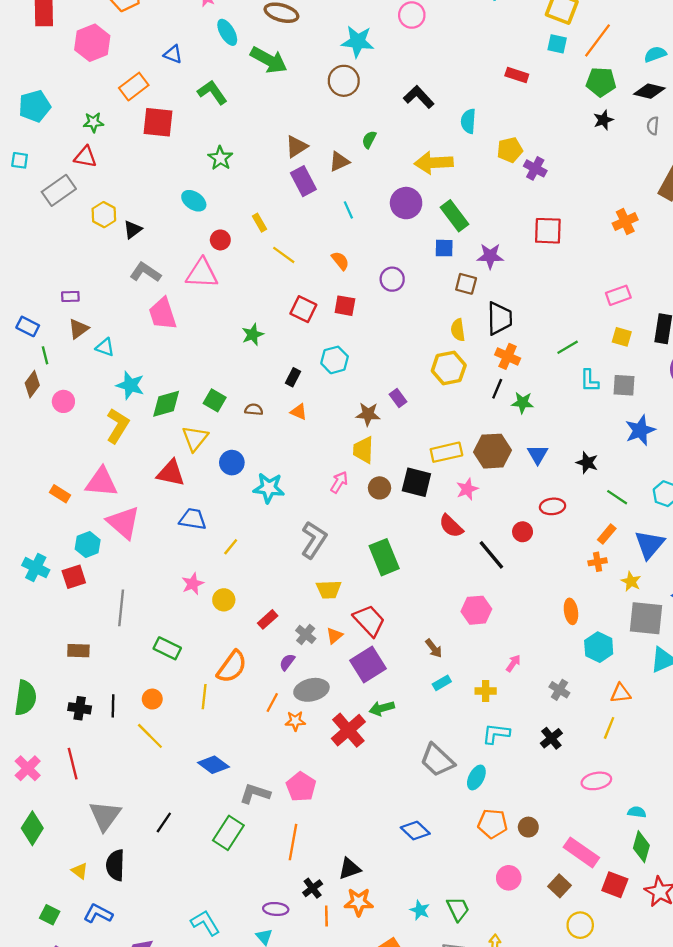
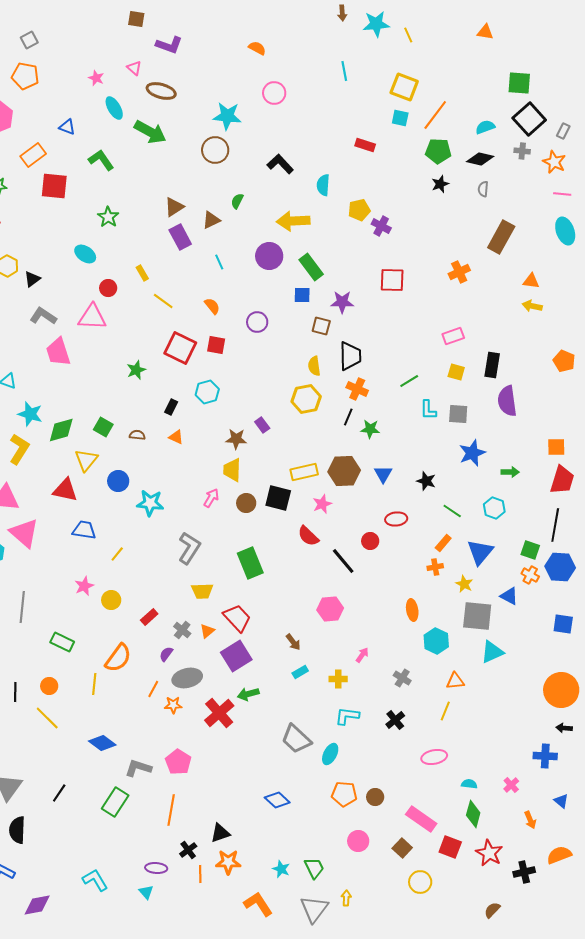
red square: (303, 309) -> (180, 348), size x1.4

